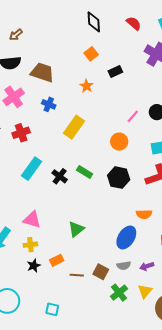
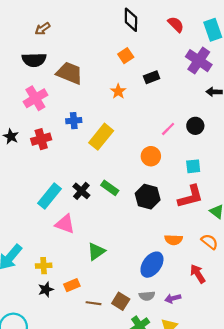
blue cross: (49, 104) -> (74, 121), moved, turned -32
cyan rectangle: (32, 169) -> (50, 196), moved
pink triangle: (32, 220) -> (65, 224), moved

